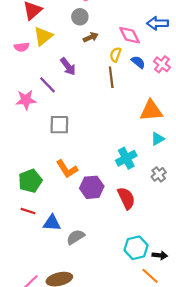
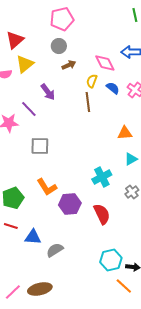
orange triangle: (151, 111) -> (125, 133), size x0.7

